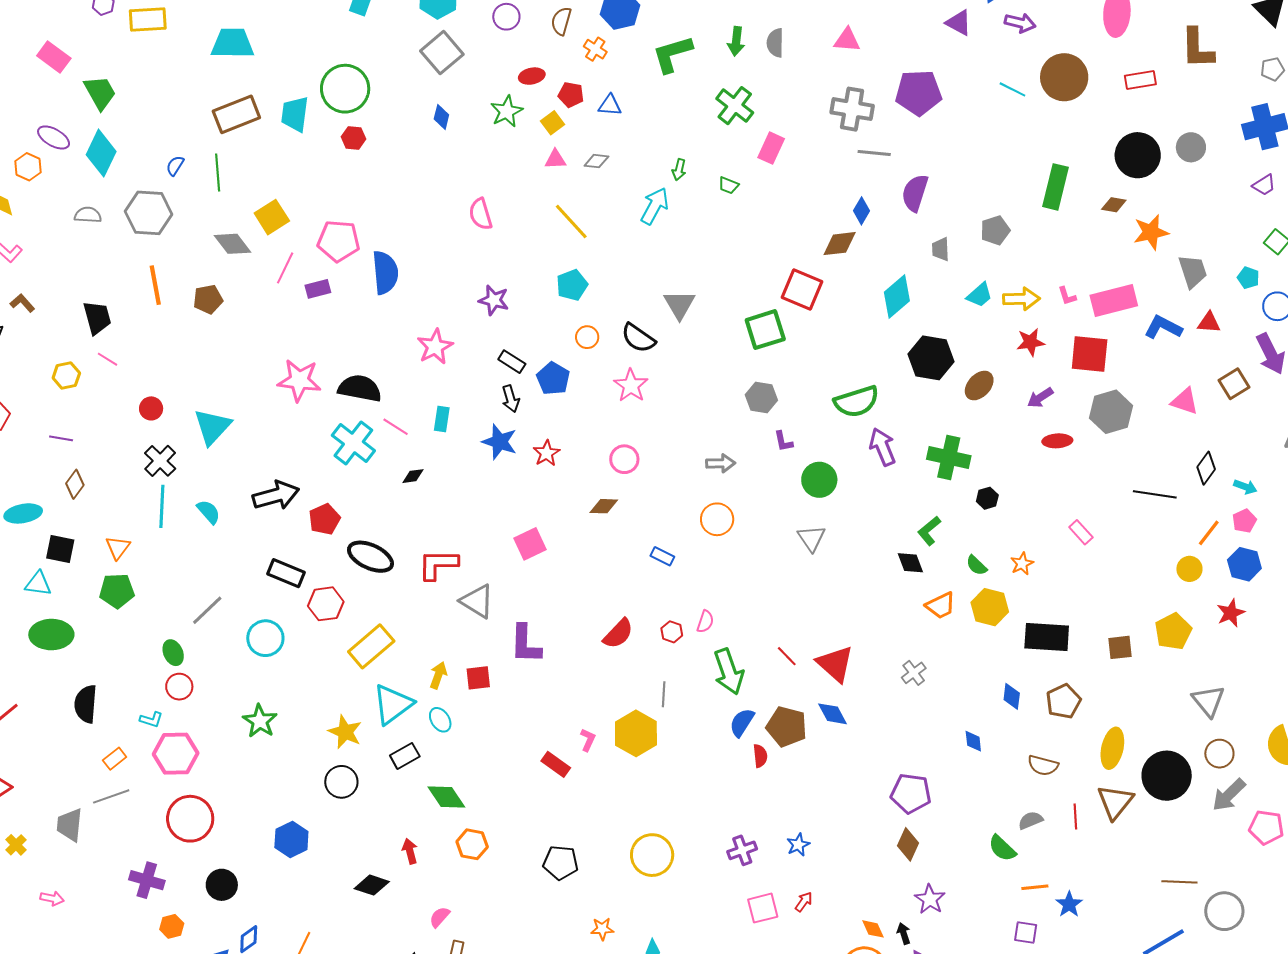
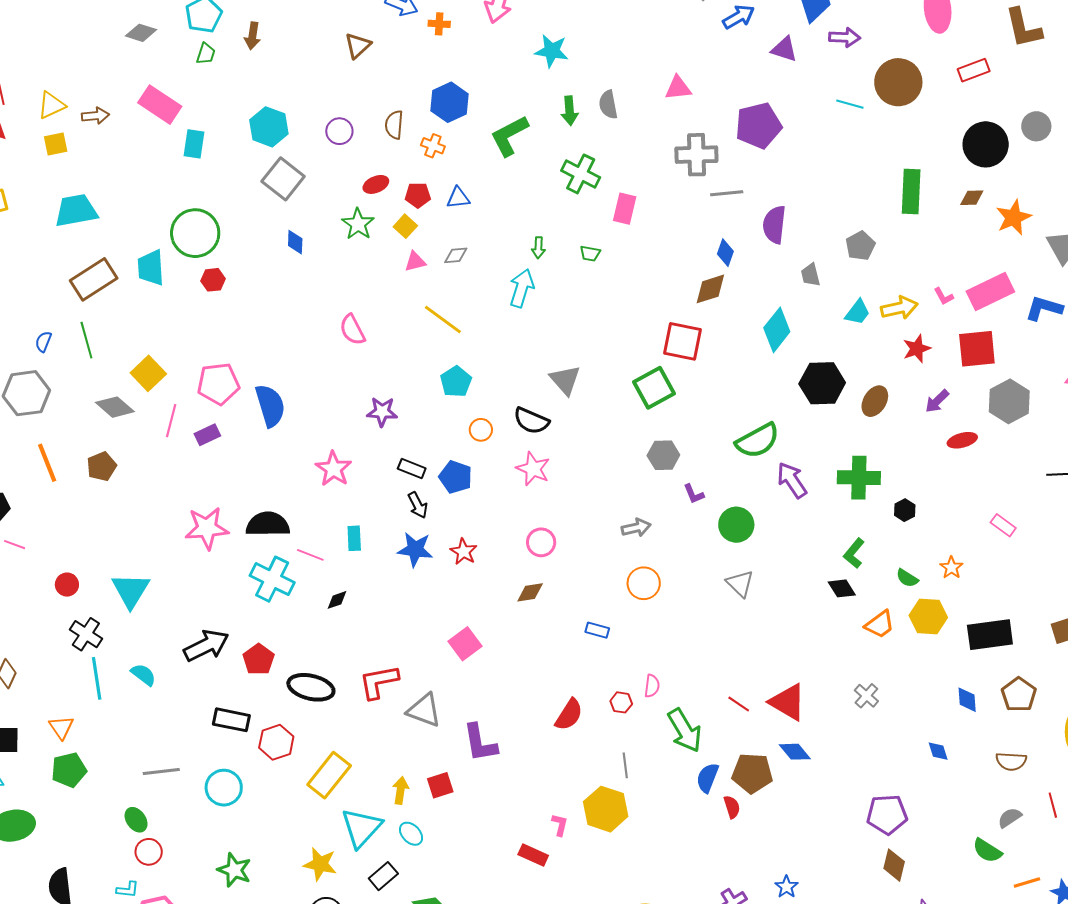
gray line: (207, 610) -> (161, 772), turned 48

